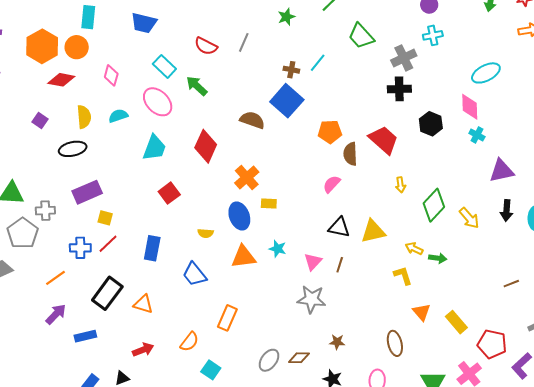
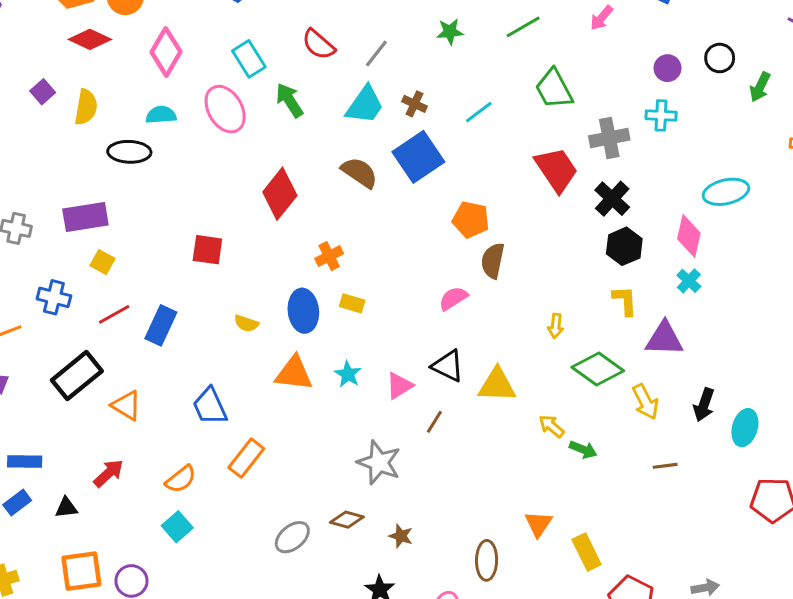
brown cross: (291, 70) -> (415, 104), moved
pink diamond: (111, 75) -> (166, 52), size x1.4
black cross: (399, 89) -> (612, 199), moved, turned 30
yellow semicircle: (84, 117) -> (86, 107), moved
red trapezoid: (384, 140) -> (556, 170), moved
cyan trapezoid: (154, 148) -> (365, 105), moved
black ellipse: (73, 149) -> (129, 152), moved
purple triangle: (502, 171) -> (664, 339), moved
orange cross: (247, 177) -> (329, 256), size x0.7
red square: (169, 193) -> (207, 250), turned 30
green diamond: (434, 205) -> (598, 369), turned 68
red line: (108, 244) -> (114, 314), moved
pink triangle: (313, 262) -> (399, 386), moved
blue trapezoid: (194, 274) -> (210, 406), moved
yellow L-shape: (403, 275) -> (625, 301), moved
brown line: (511, 284) -> (665, 466), moved
blue rectangle: (85, 336) -> (25, 462), moved
red arrow: (143, 350) -> (109, 473), turned -35
brown diamond: (299, 358) -> (347, 520), moved
cyan square: (211, 370) -> (177, 527), moved

